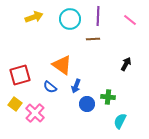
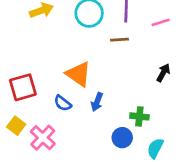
pink line: (130, 20) -> (161, 22), moved, turned -56
blue circle: (87, 104) -> (122, 138), moved

